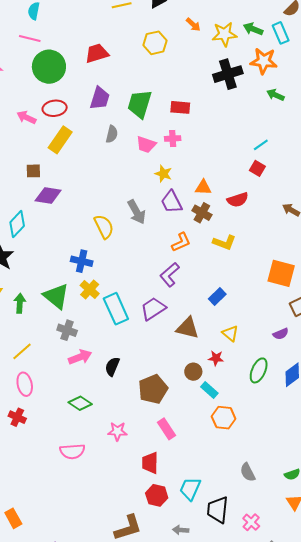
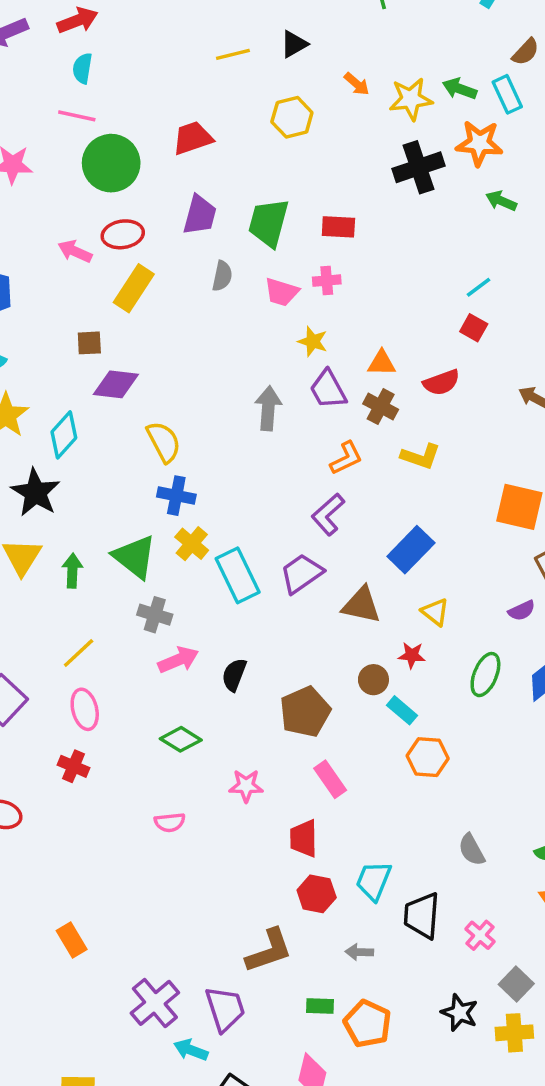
gray arrow: (136, 212) -> (268, 408), turned -145
yellow semicircle: (104, 227) -> (164, 442), moved
blue rectangle: (217, 297) -> (411, 550), size x1.5
pink semicircle: (72, 451) -> (170, 822), size x0.7

